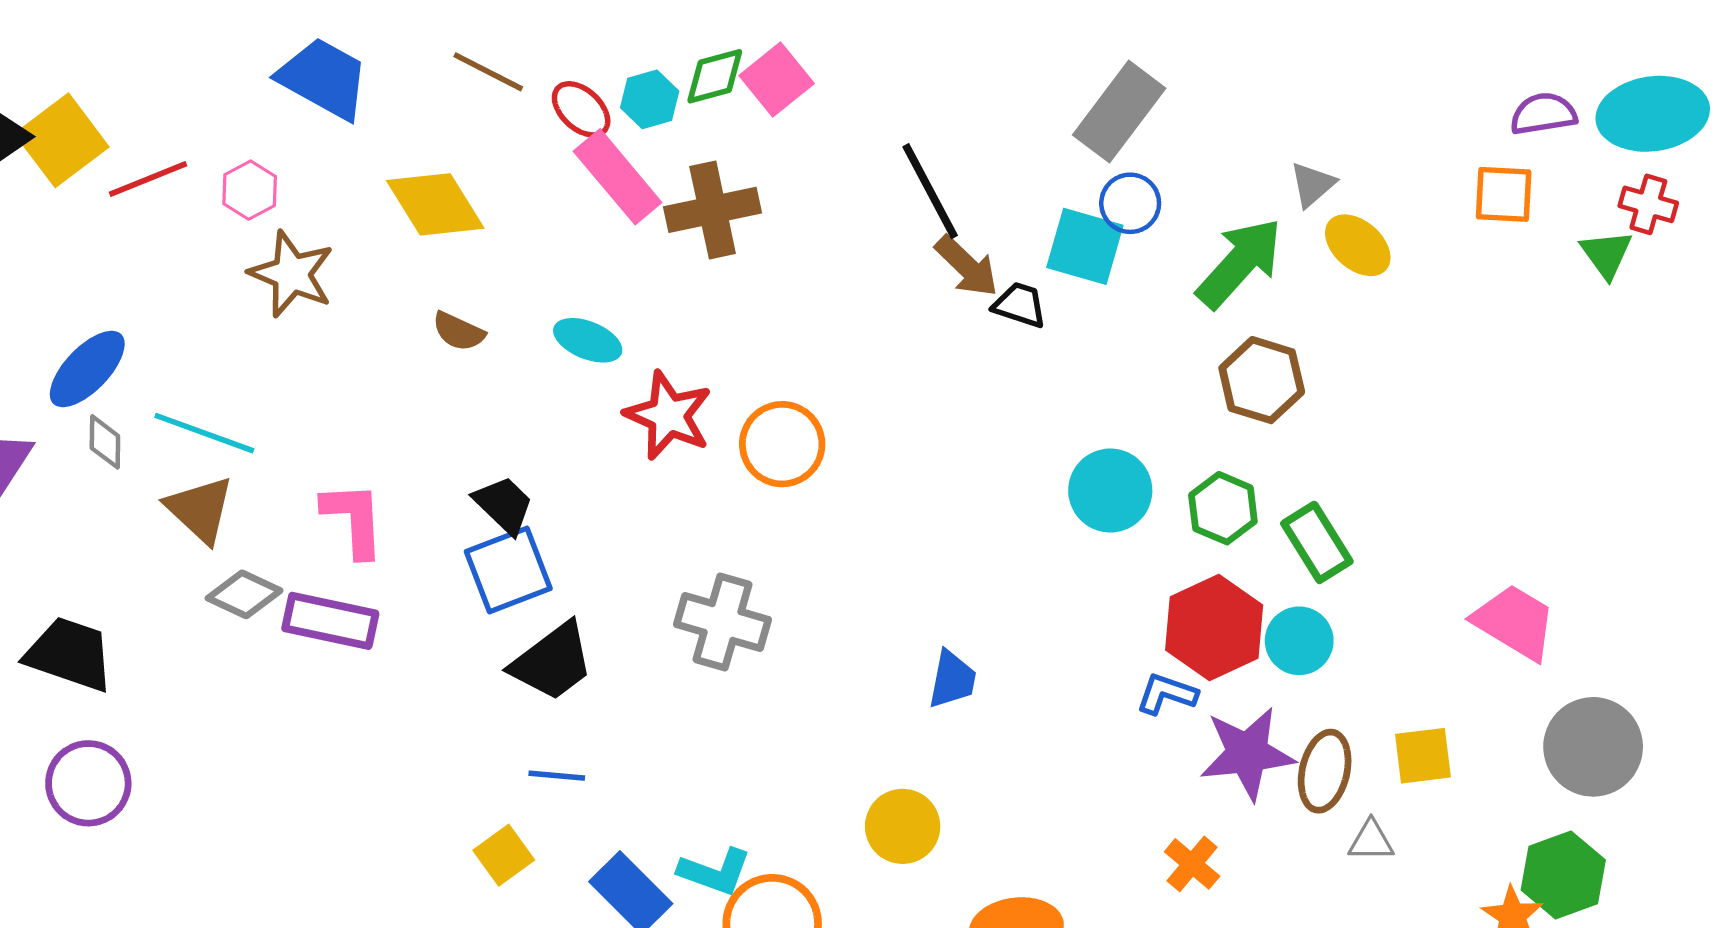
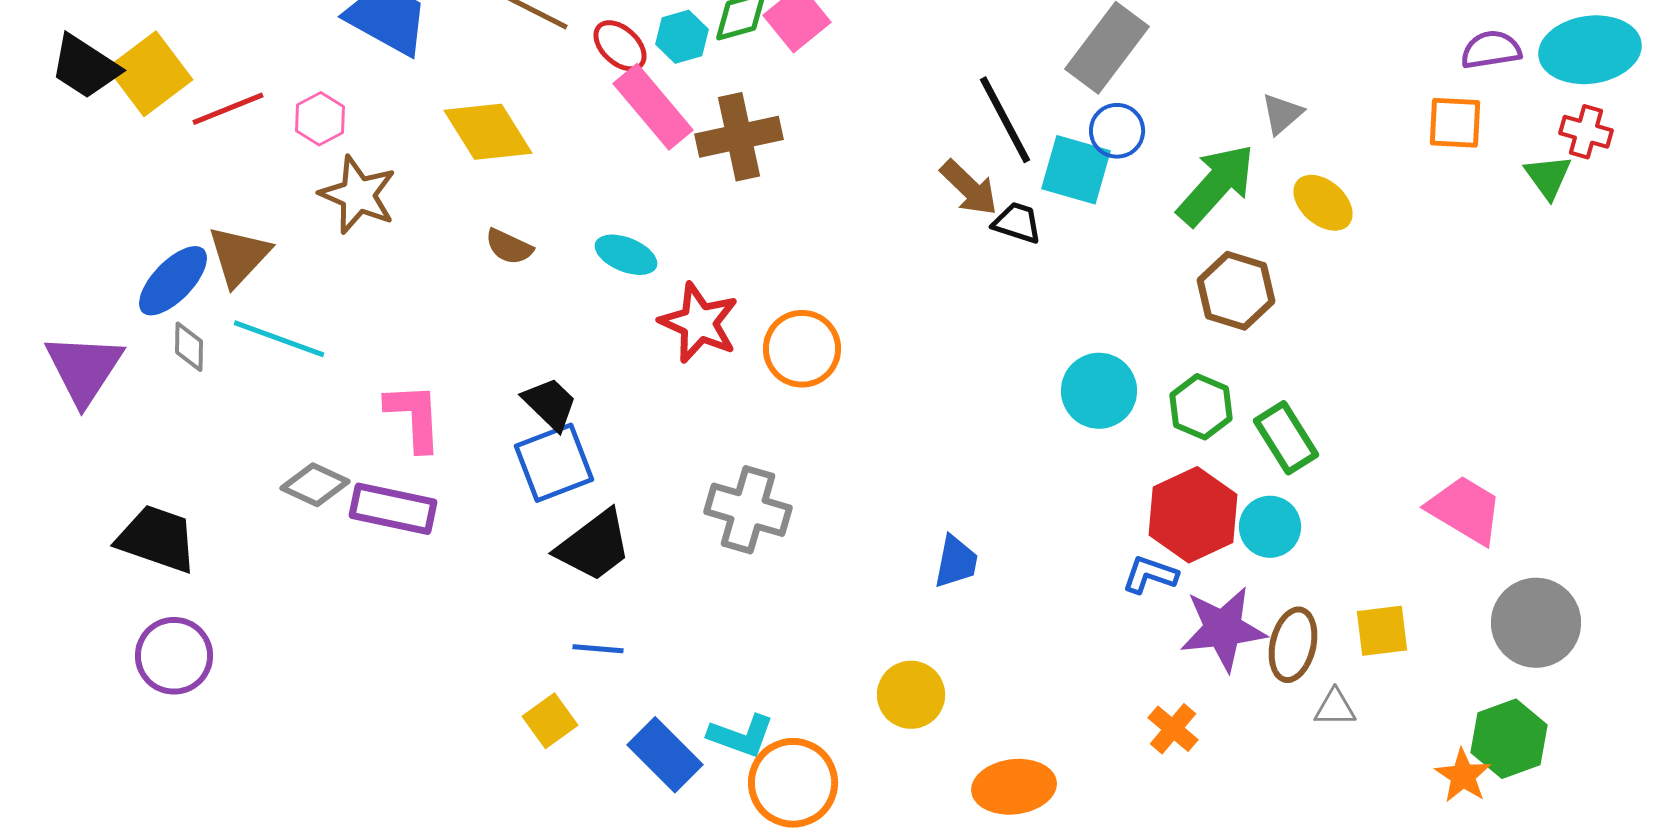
black line: (930, 191) -> (1005, 120), moved
yellow ellipse: (1358, 245) -> (1323, 203), moved
brown triangle: (200, 509) -> (239, 256), moved, turned 30

